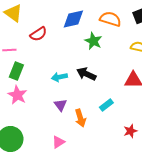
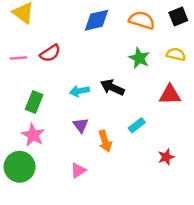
red semicircle: (38, 34) -> (50, 53), moved
green star: (93, 41) -> (139, 58), moved
green rectangle: (16, 71) -> (34, 102), moved
pink star: (17, 95) -> (33, 135), moved

